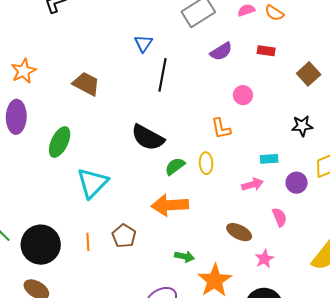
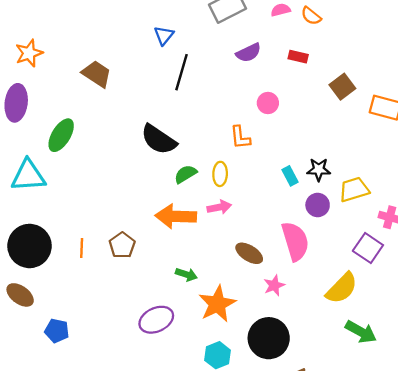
black star: (302, 126) -> (319, 169), moved
cyan rectangle: (269, 159) -> (290, 176), turned 60
cyan triangle: (92, 183) -> (28, 176), moved, turned 36
pink arrow: (252, 184) -> (219, 207), moved
pink semicircle: (280, 217) -> (295, 241), size x1.8

